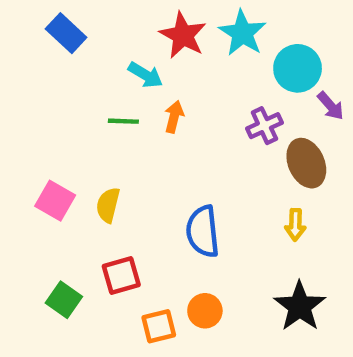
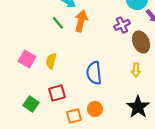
orange arrow: (174, 117) -> (81, 21), size x1.5
green line: (123, 121) -> (58, 23), turned 48

